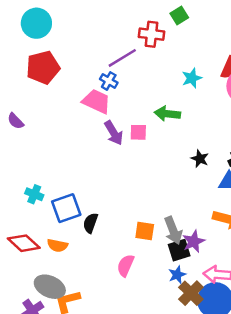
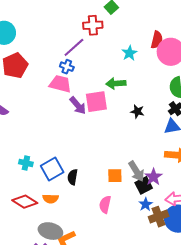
pink square: (138, 132) -> (96, 102), size x1.6
black star: (200, 159) -> (137, 112), moved
brown cross: (191, 293) -> (159, 217), turned 36

